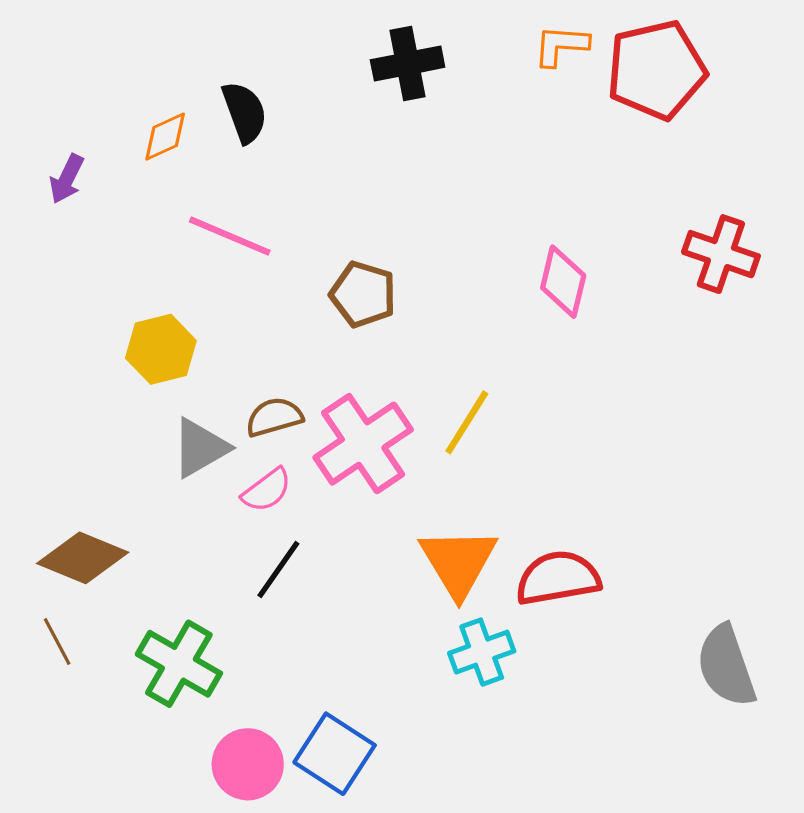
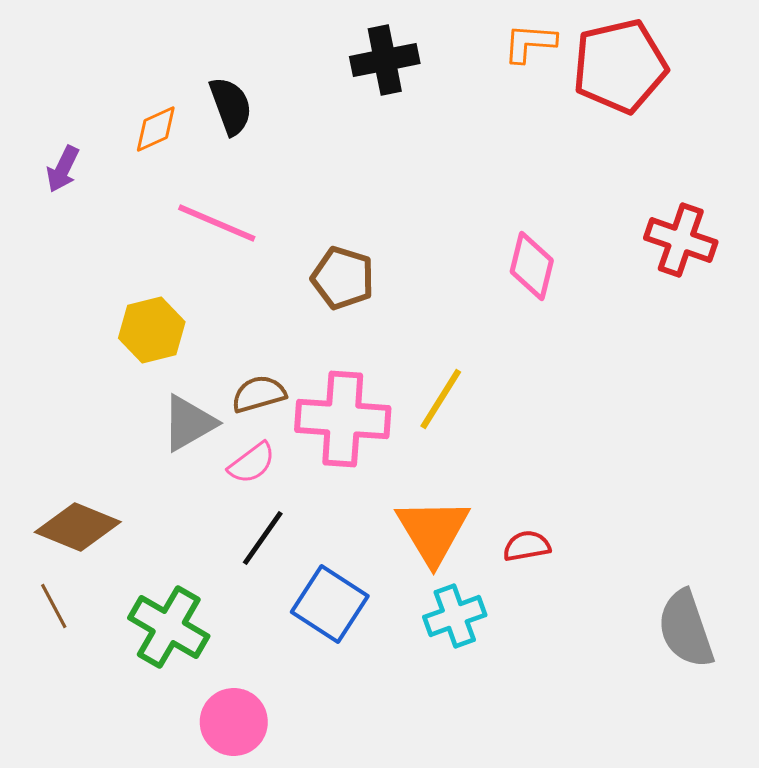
pink cross: (363, 444) -> (343, 419), turned 38
red semicircle: (558, 578) -> (527, 546), size x0.6
blue square: (335, 754) -> (330, 604), moved

